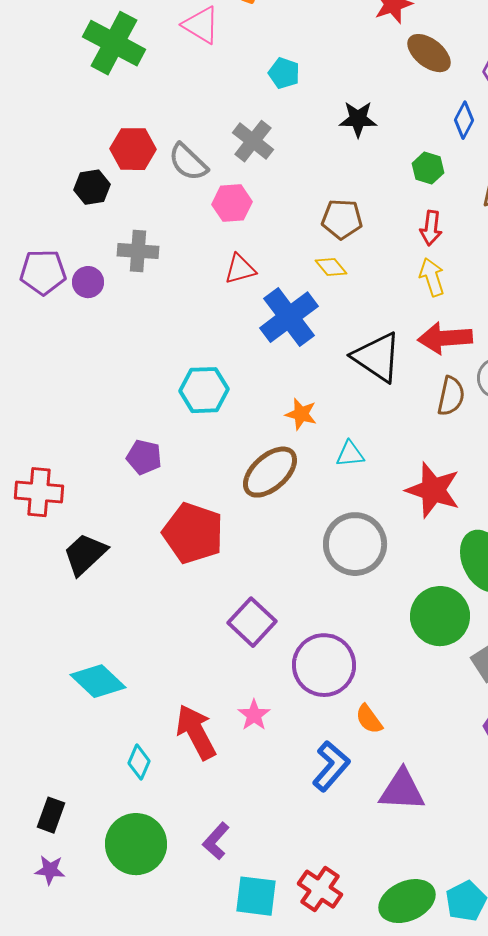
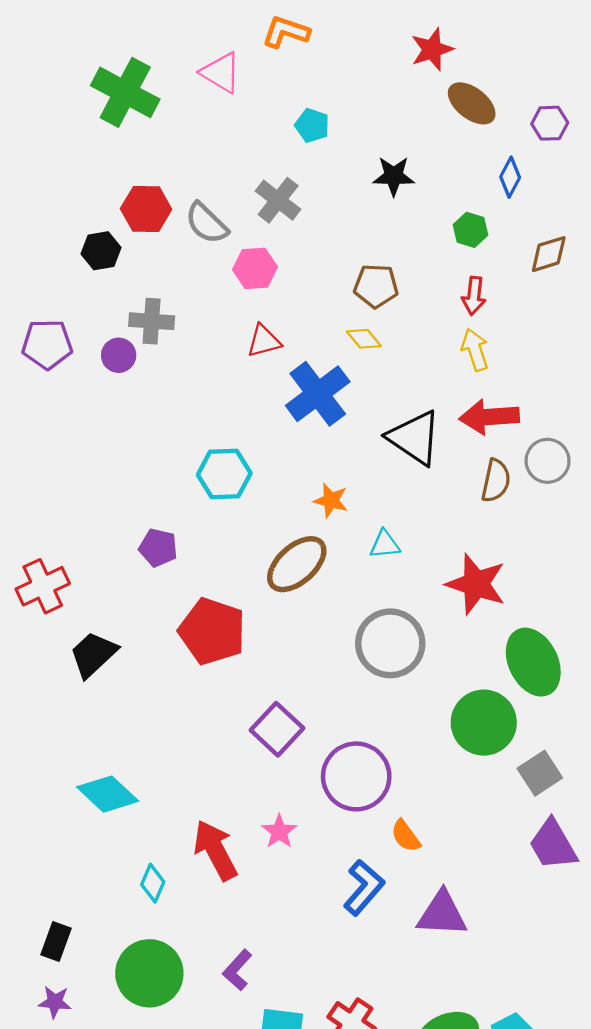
purple circle: (88, 282) -> (119, 355), moved
red cross: (39, 492) -> (43, 586), turned -30

